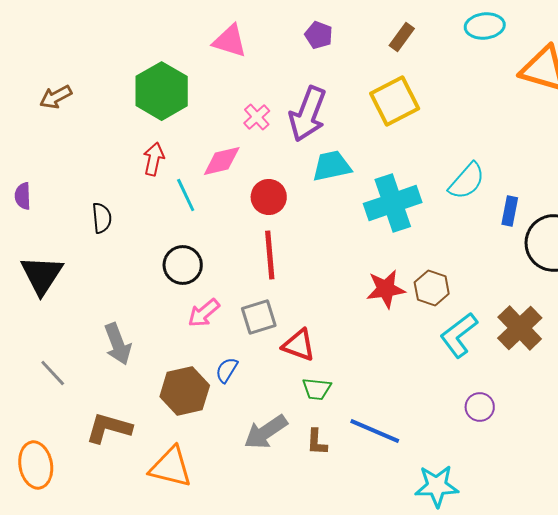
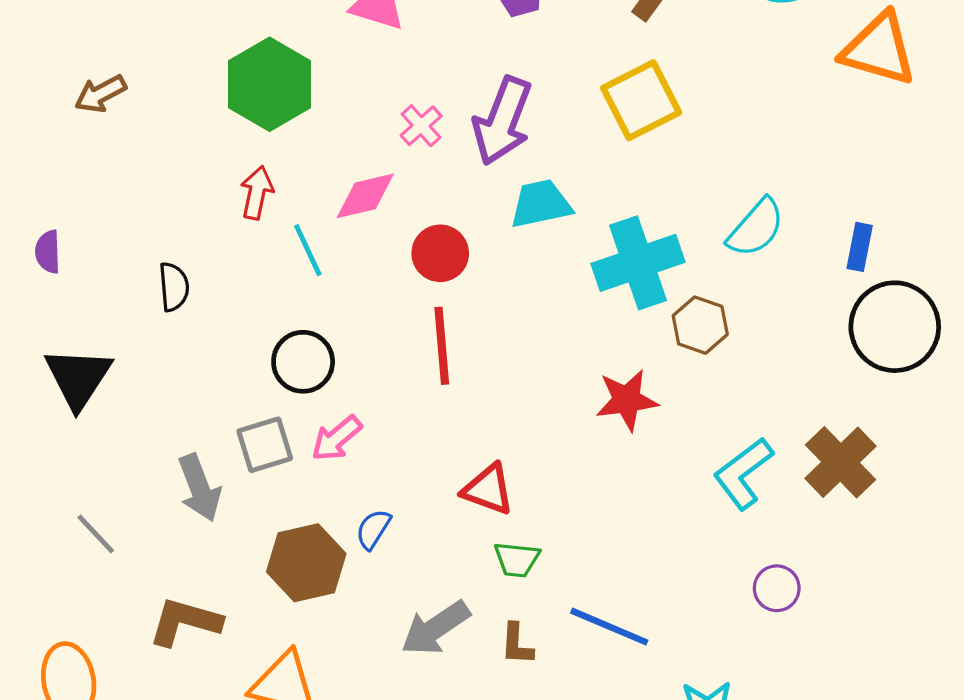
blue rectangle: (510, 211) -> (860, 247), moved
brown hexagon: (432, 288) -> (700, 325), moved
gray square: (259, 317) -> (265, 445), moved

